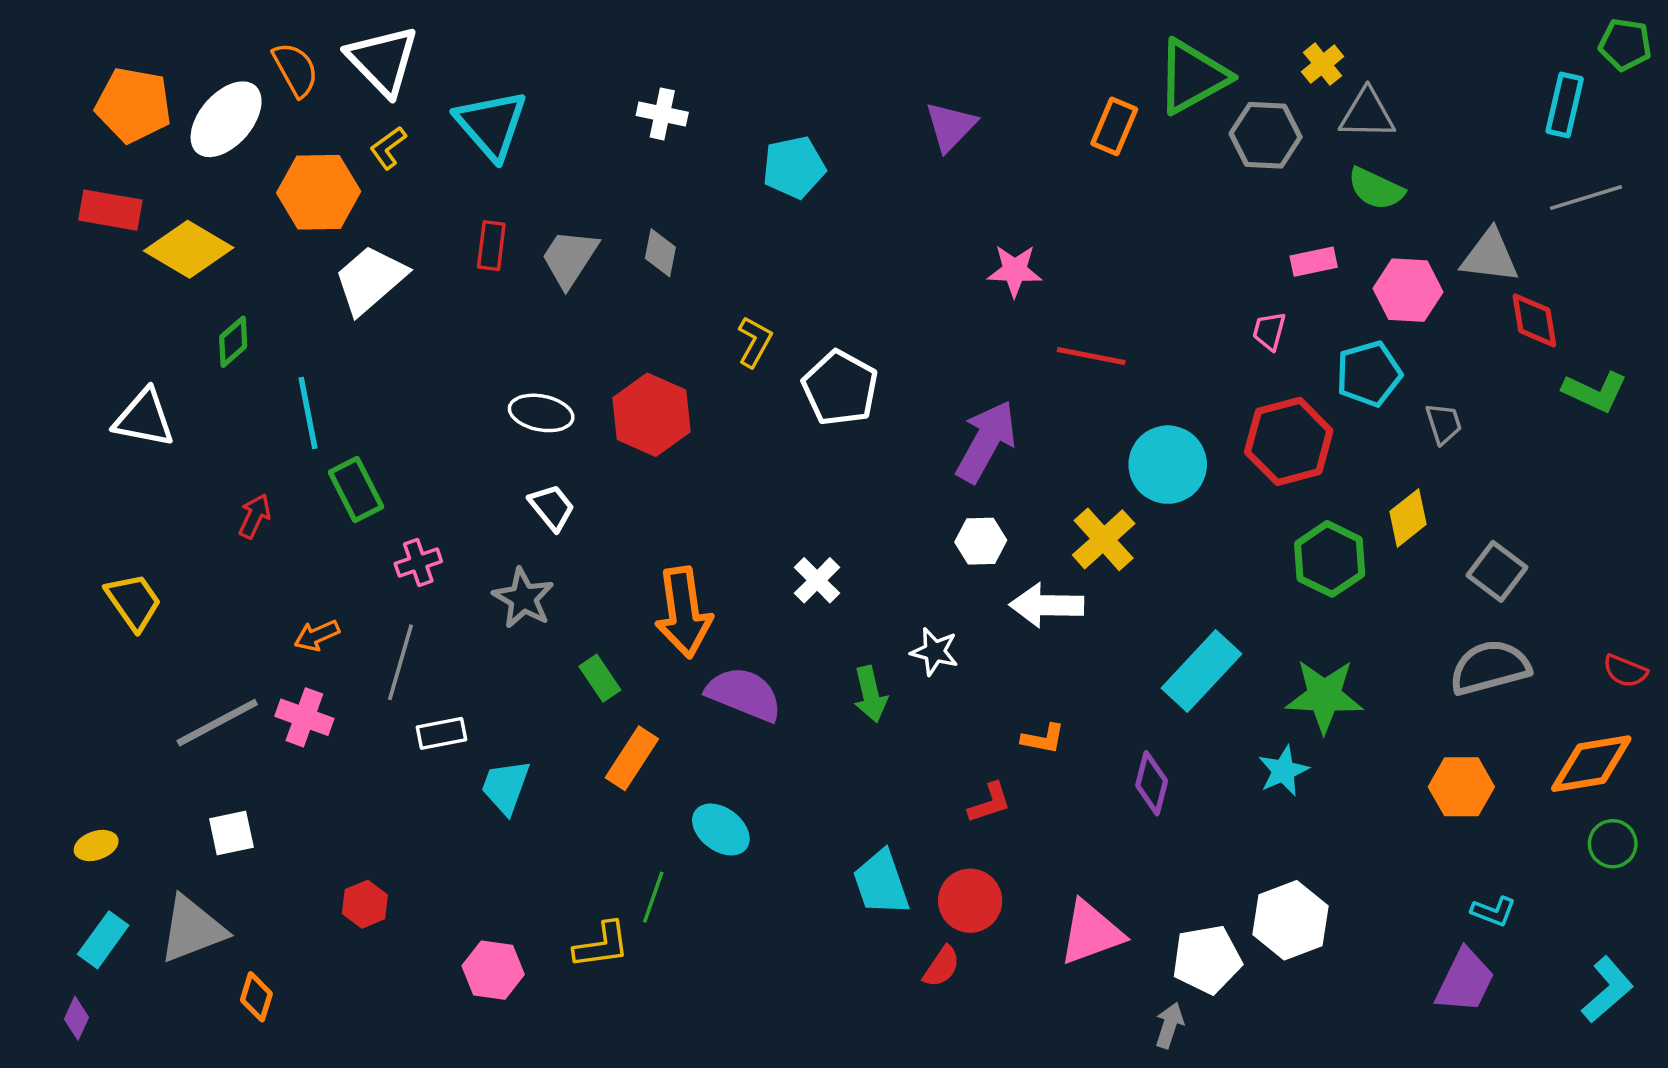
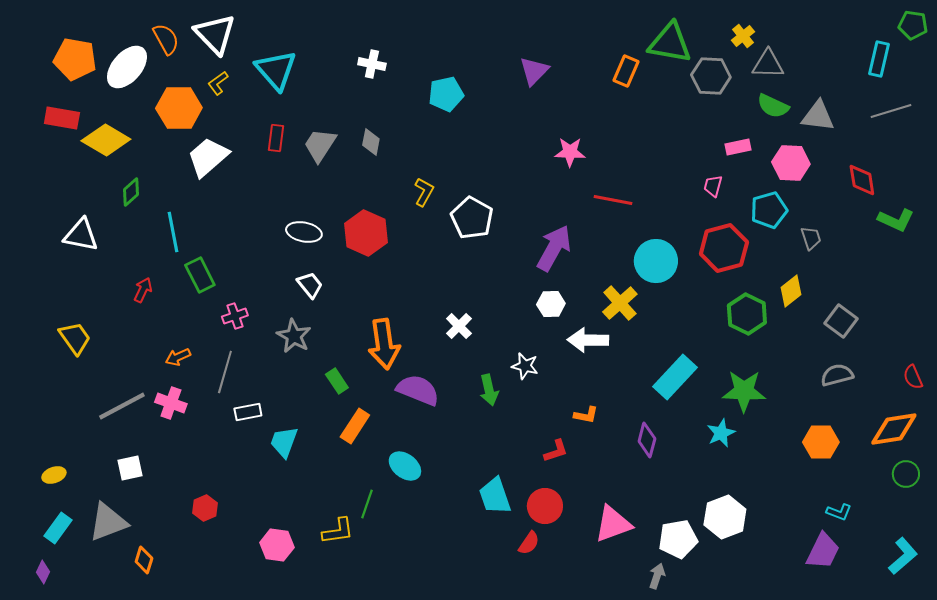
green triangle: (1193, 77) -> (670, 43), turned 39
gray triangle: (1490, 256) -> (818, 116), moved
gray semicircle: (1490, 668) -> (837, 375), size x0.7
red semicircle: (1625, 671) -> (913, 377), turned 45

